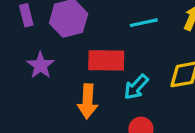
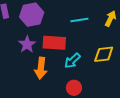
purple star: (40, 65) -> (27, 44), moved

